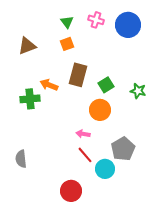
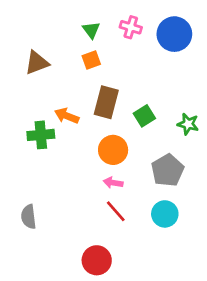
orange circle: (100, 110) -> (113, 150), moved
gray pentagon: (123, 149) -> (168, 170), moved
cyan circle: (105, 169) -> (165, 214), moved

